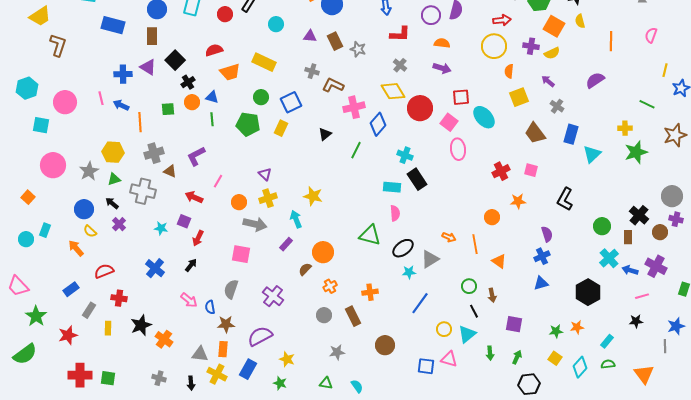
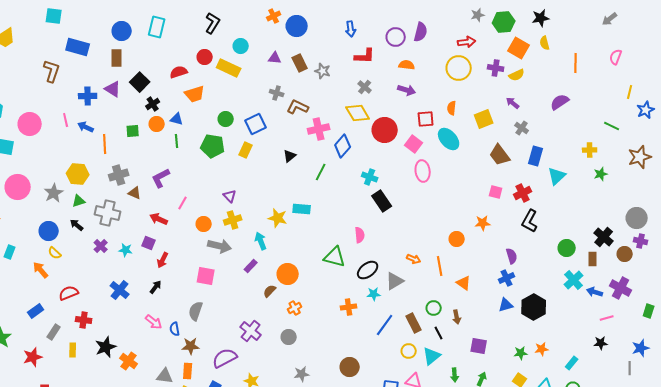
red circle: (225, 14) -> (205, 57), moved
brown L-shape: (58, 45) -> (52, 71), moved
yellow rectangle: (264, 62) -> (229, 68), moved
orange semicircle: (509, 71) -> (452, 108), moved
green star: (636, 152) -> (601, 174), size x0.6
red cross: (501, 171) -> (523, 193), moved
cyan rectangle: (392, 187) -> (302, 209), moved
purple cross: (119, 224) -> (101, 246), moved
orange cross: (370, 292) -> (349, 307), moved
black hexagon: (588, 292) -> (534, 307), moved
purple cross: (273, 296) -> (251, 331), moved
brown rectangle: (353, 316) -> (414, 323), moved

